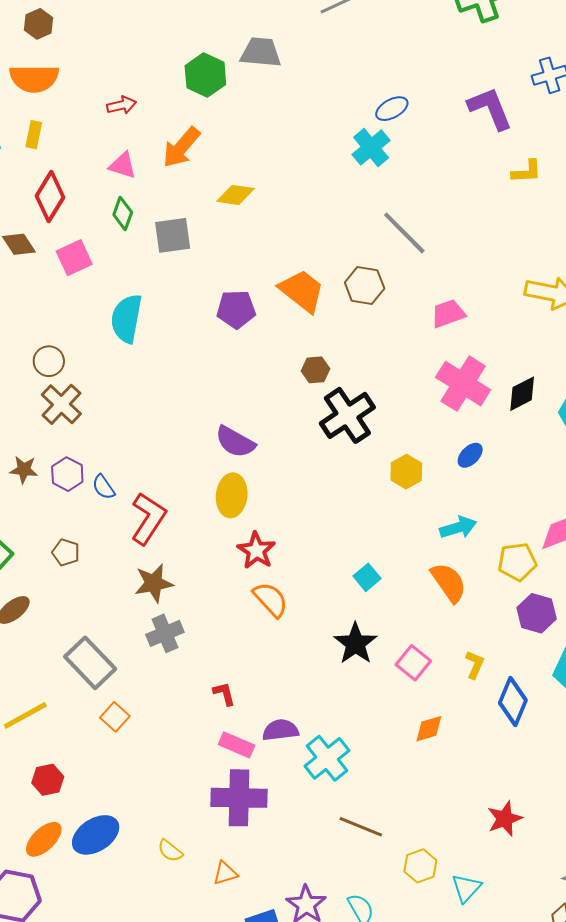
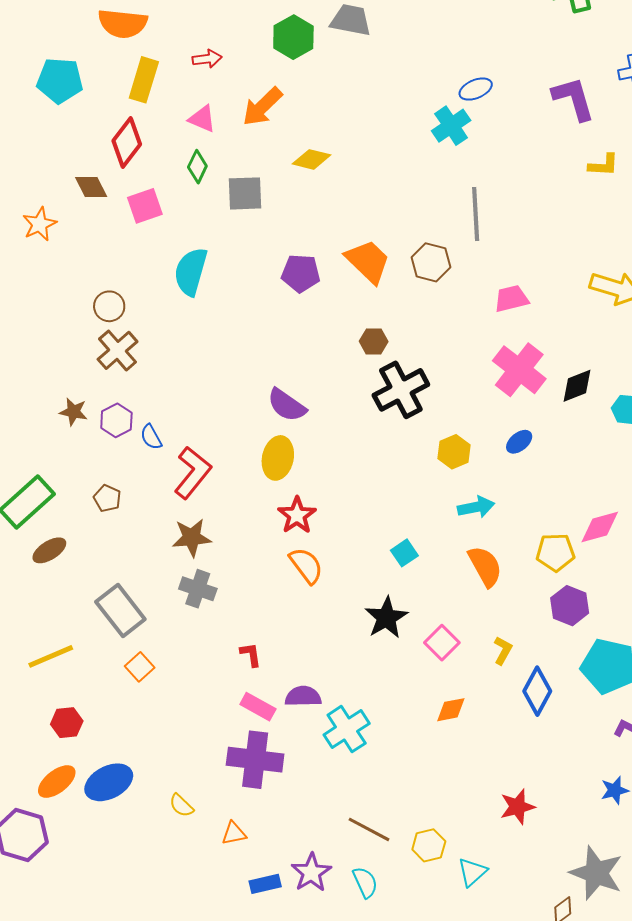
yellow rectangle: (34, 135) -> (144, 80), moved, size x1.6
gray line: (404, 233) -> (476, 214), turned 36
cyan arrow: (458, 528) -> (476, 507), moved
gray cross: (165, 633) -> (198, 589), turned 36
brown line: (361, 827) -> (369, 829), moved

